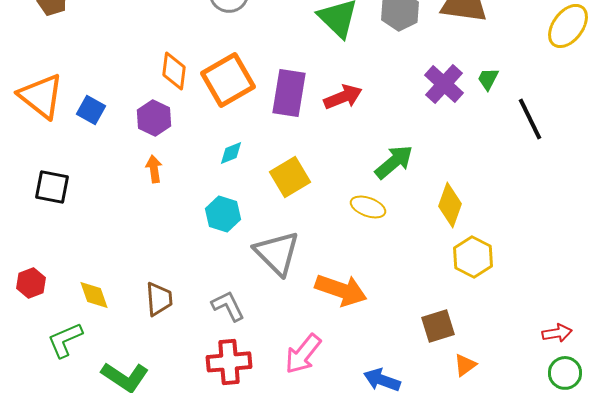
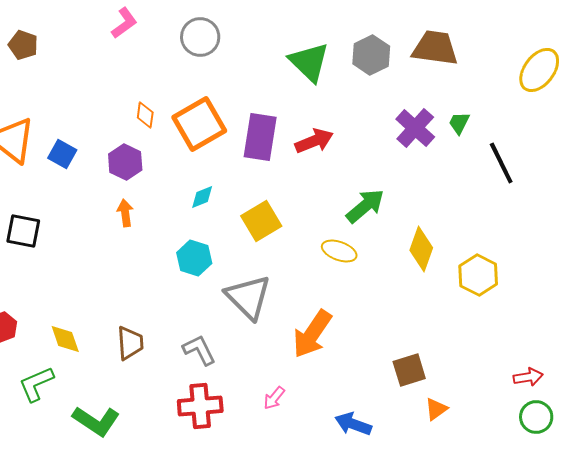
orange diamond: (174, 71) -> (145, 115), size x0.7
yellow hexagon: (473, 257) -> (478, 275), moved
orange arrow: (341, 290) -> (312, 334), turned 105
pink arrow: (303, 354) -> (274, 398), size x0.6

